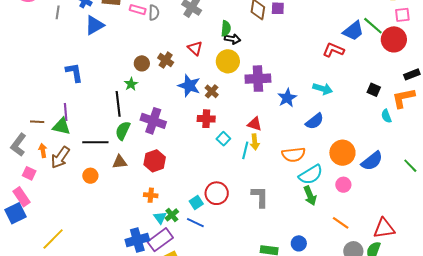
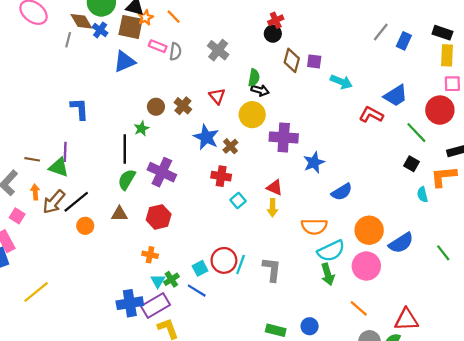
blue triangle: (94, 25) -> (124, 61), moved
green line: (373, 26) -> (416, 133), moved
cyan arrow: (323, 89) -> (341, 82), moved
black line: (95, 142) -> (76, 202), moved, turned -45
cyan line: (245, 150) -> (241, 265), moved
pink circle: (343, 185) -> (366, 266), size x1.6

